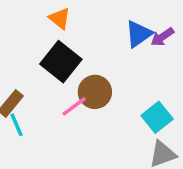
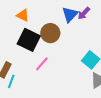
brown circle: (95, 92) -> (50, 33), moved
cyan line: (17, 125) -> (11, 81), turned 56

